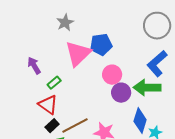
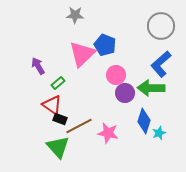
gray star: (65, 23) -> (75, 15), moved, turned 30
blue pentagon: (101, 45) -> (105, 45), turned 30
black rectangle: (52, 126) -> (60, 119), moved, turned 64

